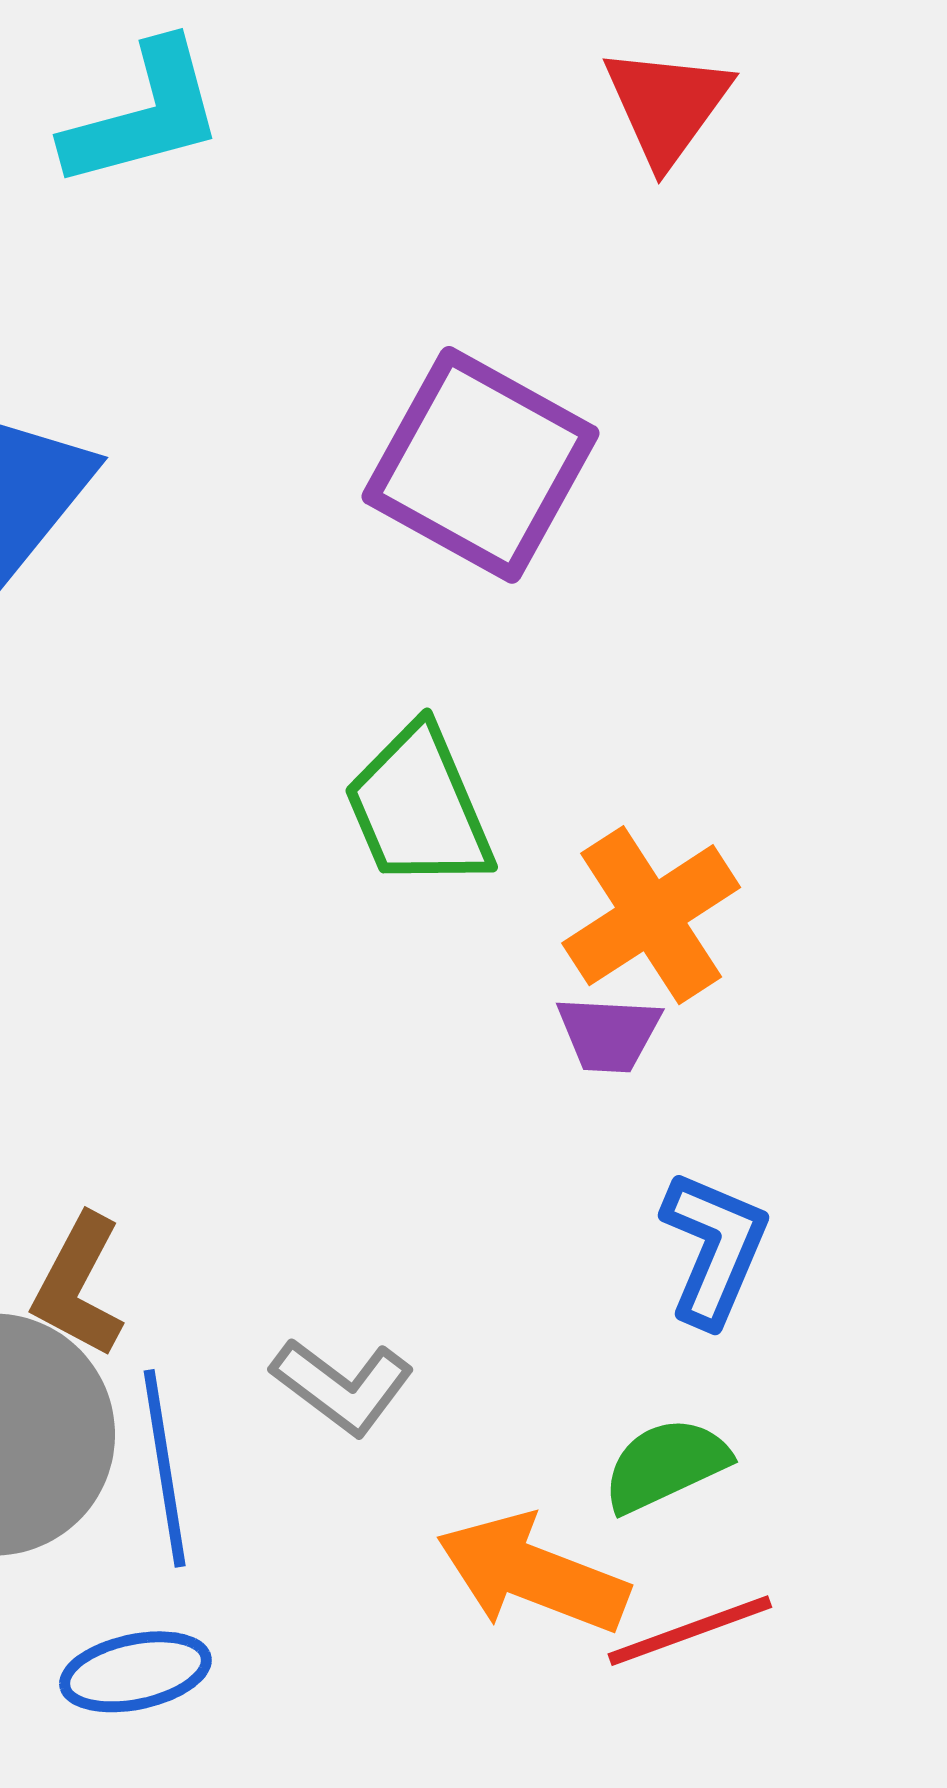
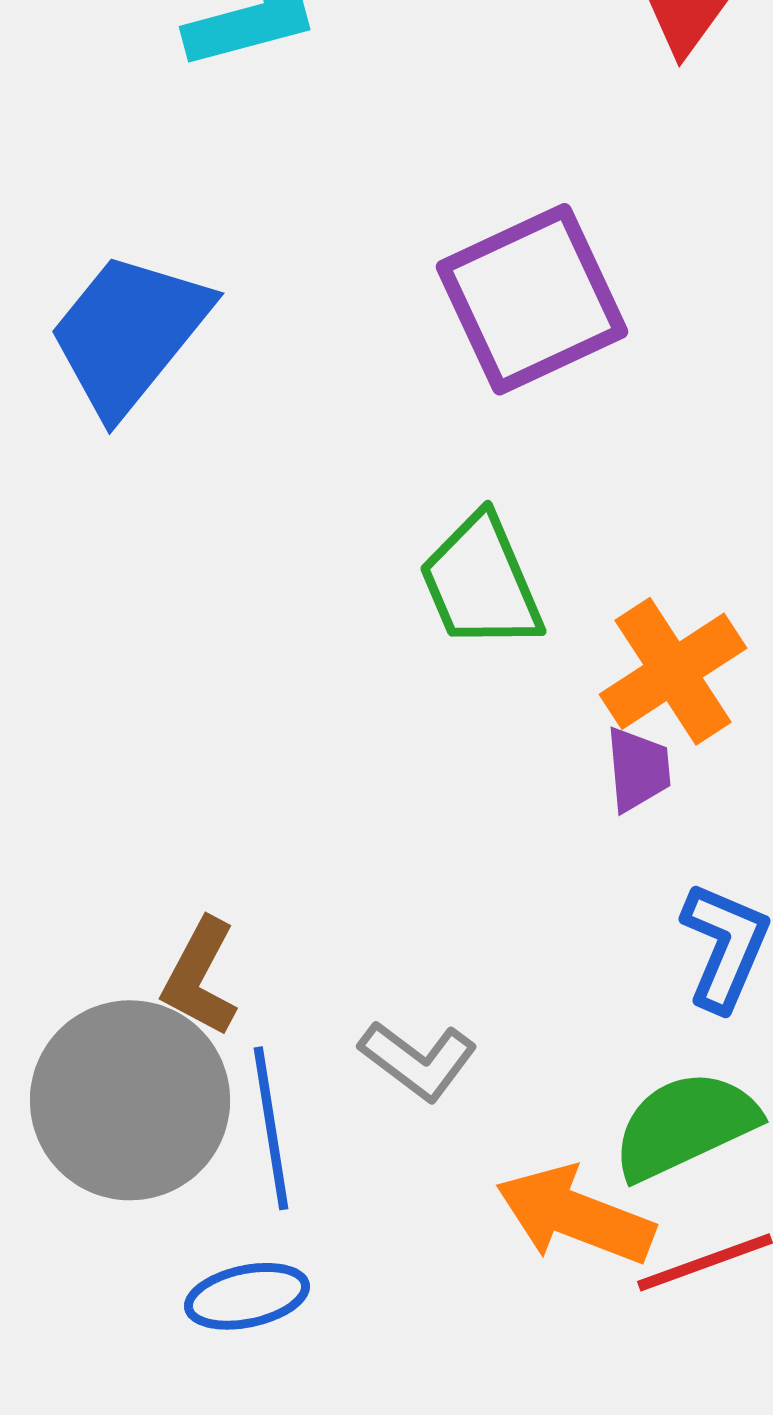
purple square: (480, 465) -> (532, 299), turned 36
purple trapezoid: (609, 1034) -> (638, 769), turned -98
green semicircle: (666, 1465) -> (685, 1125), size x1.4

